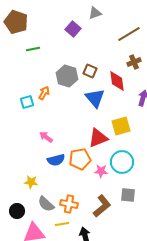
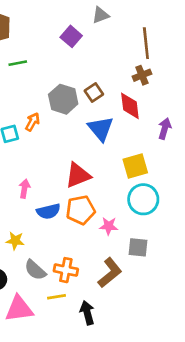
brown line: (129, 34) -> (146, 43), turned -65
brown cross: (134, 62) -> (142, 75), moved
brown square: (90, 71) -> (94, 93), turned 32
pink arrow: (46, 137) -> (24, 189), moved, turned 64
red triangle: (98, 138) -> (78, 175), moved
cyan circle: (122, 162) -> (143, 199), moved
gray square: (128, 195) -> (138, 247), moved

